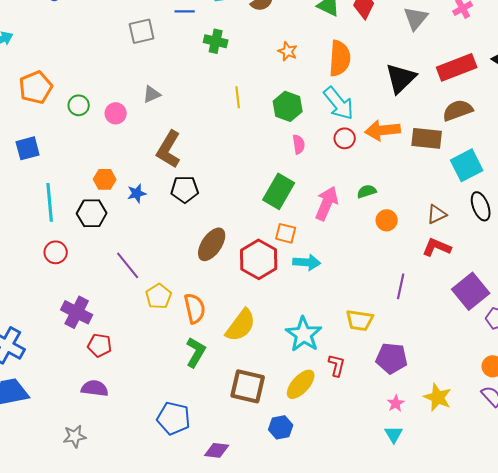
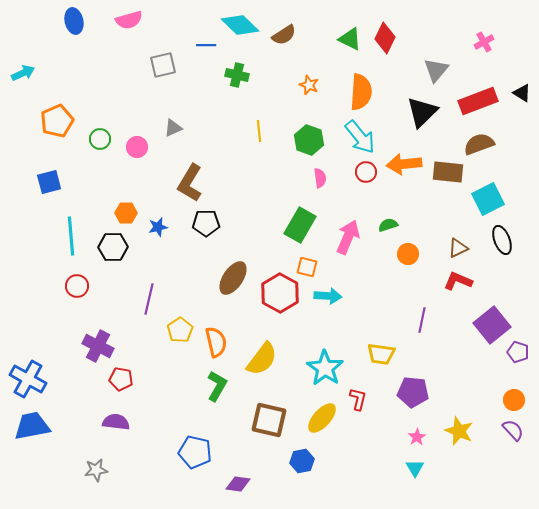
gray triangle: (416, 18) -> (436, 70), moved
purple line: (128, 265) -> (149, 299), turned 52

